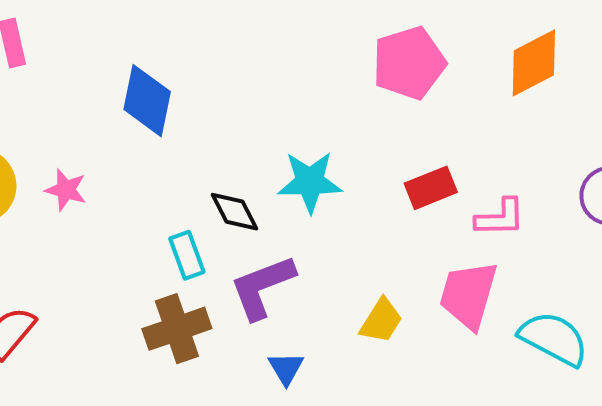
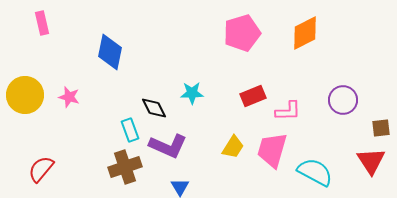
cyan star: (310, 182) -> (192, 93), size x0.7
purple L-shape: (262, 287) -> (168, 146), turned -135
yellow trapezoid: (381, 321) -> (233, 147), moved

